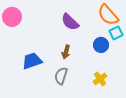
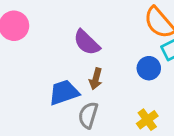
purple semicircle: (70, 22) -> (87, 42), moved
blue trapezoid: (32, 61) -> (64, 92), moved

